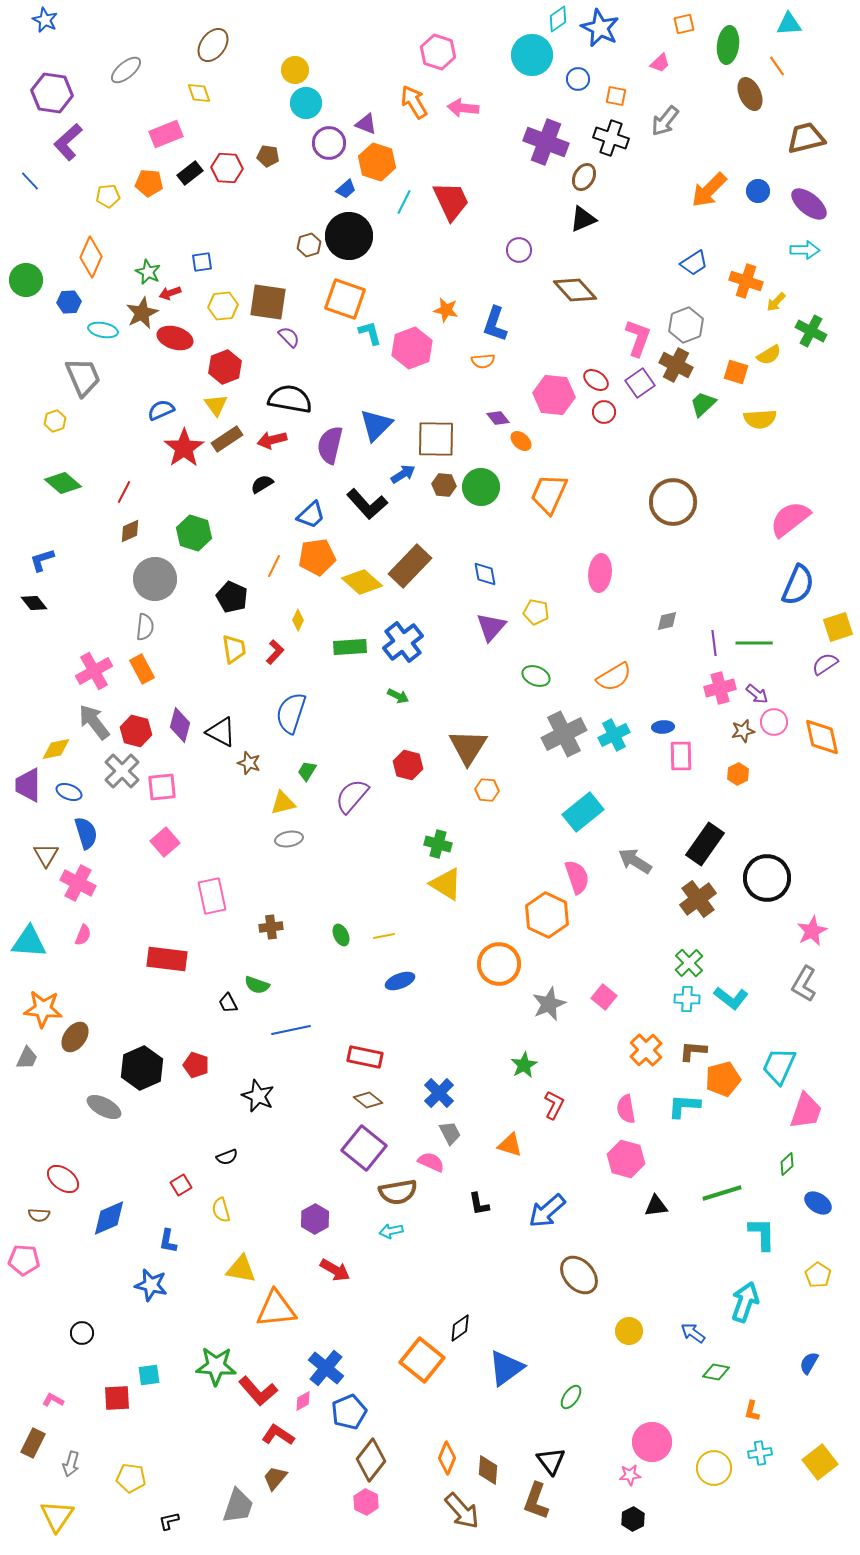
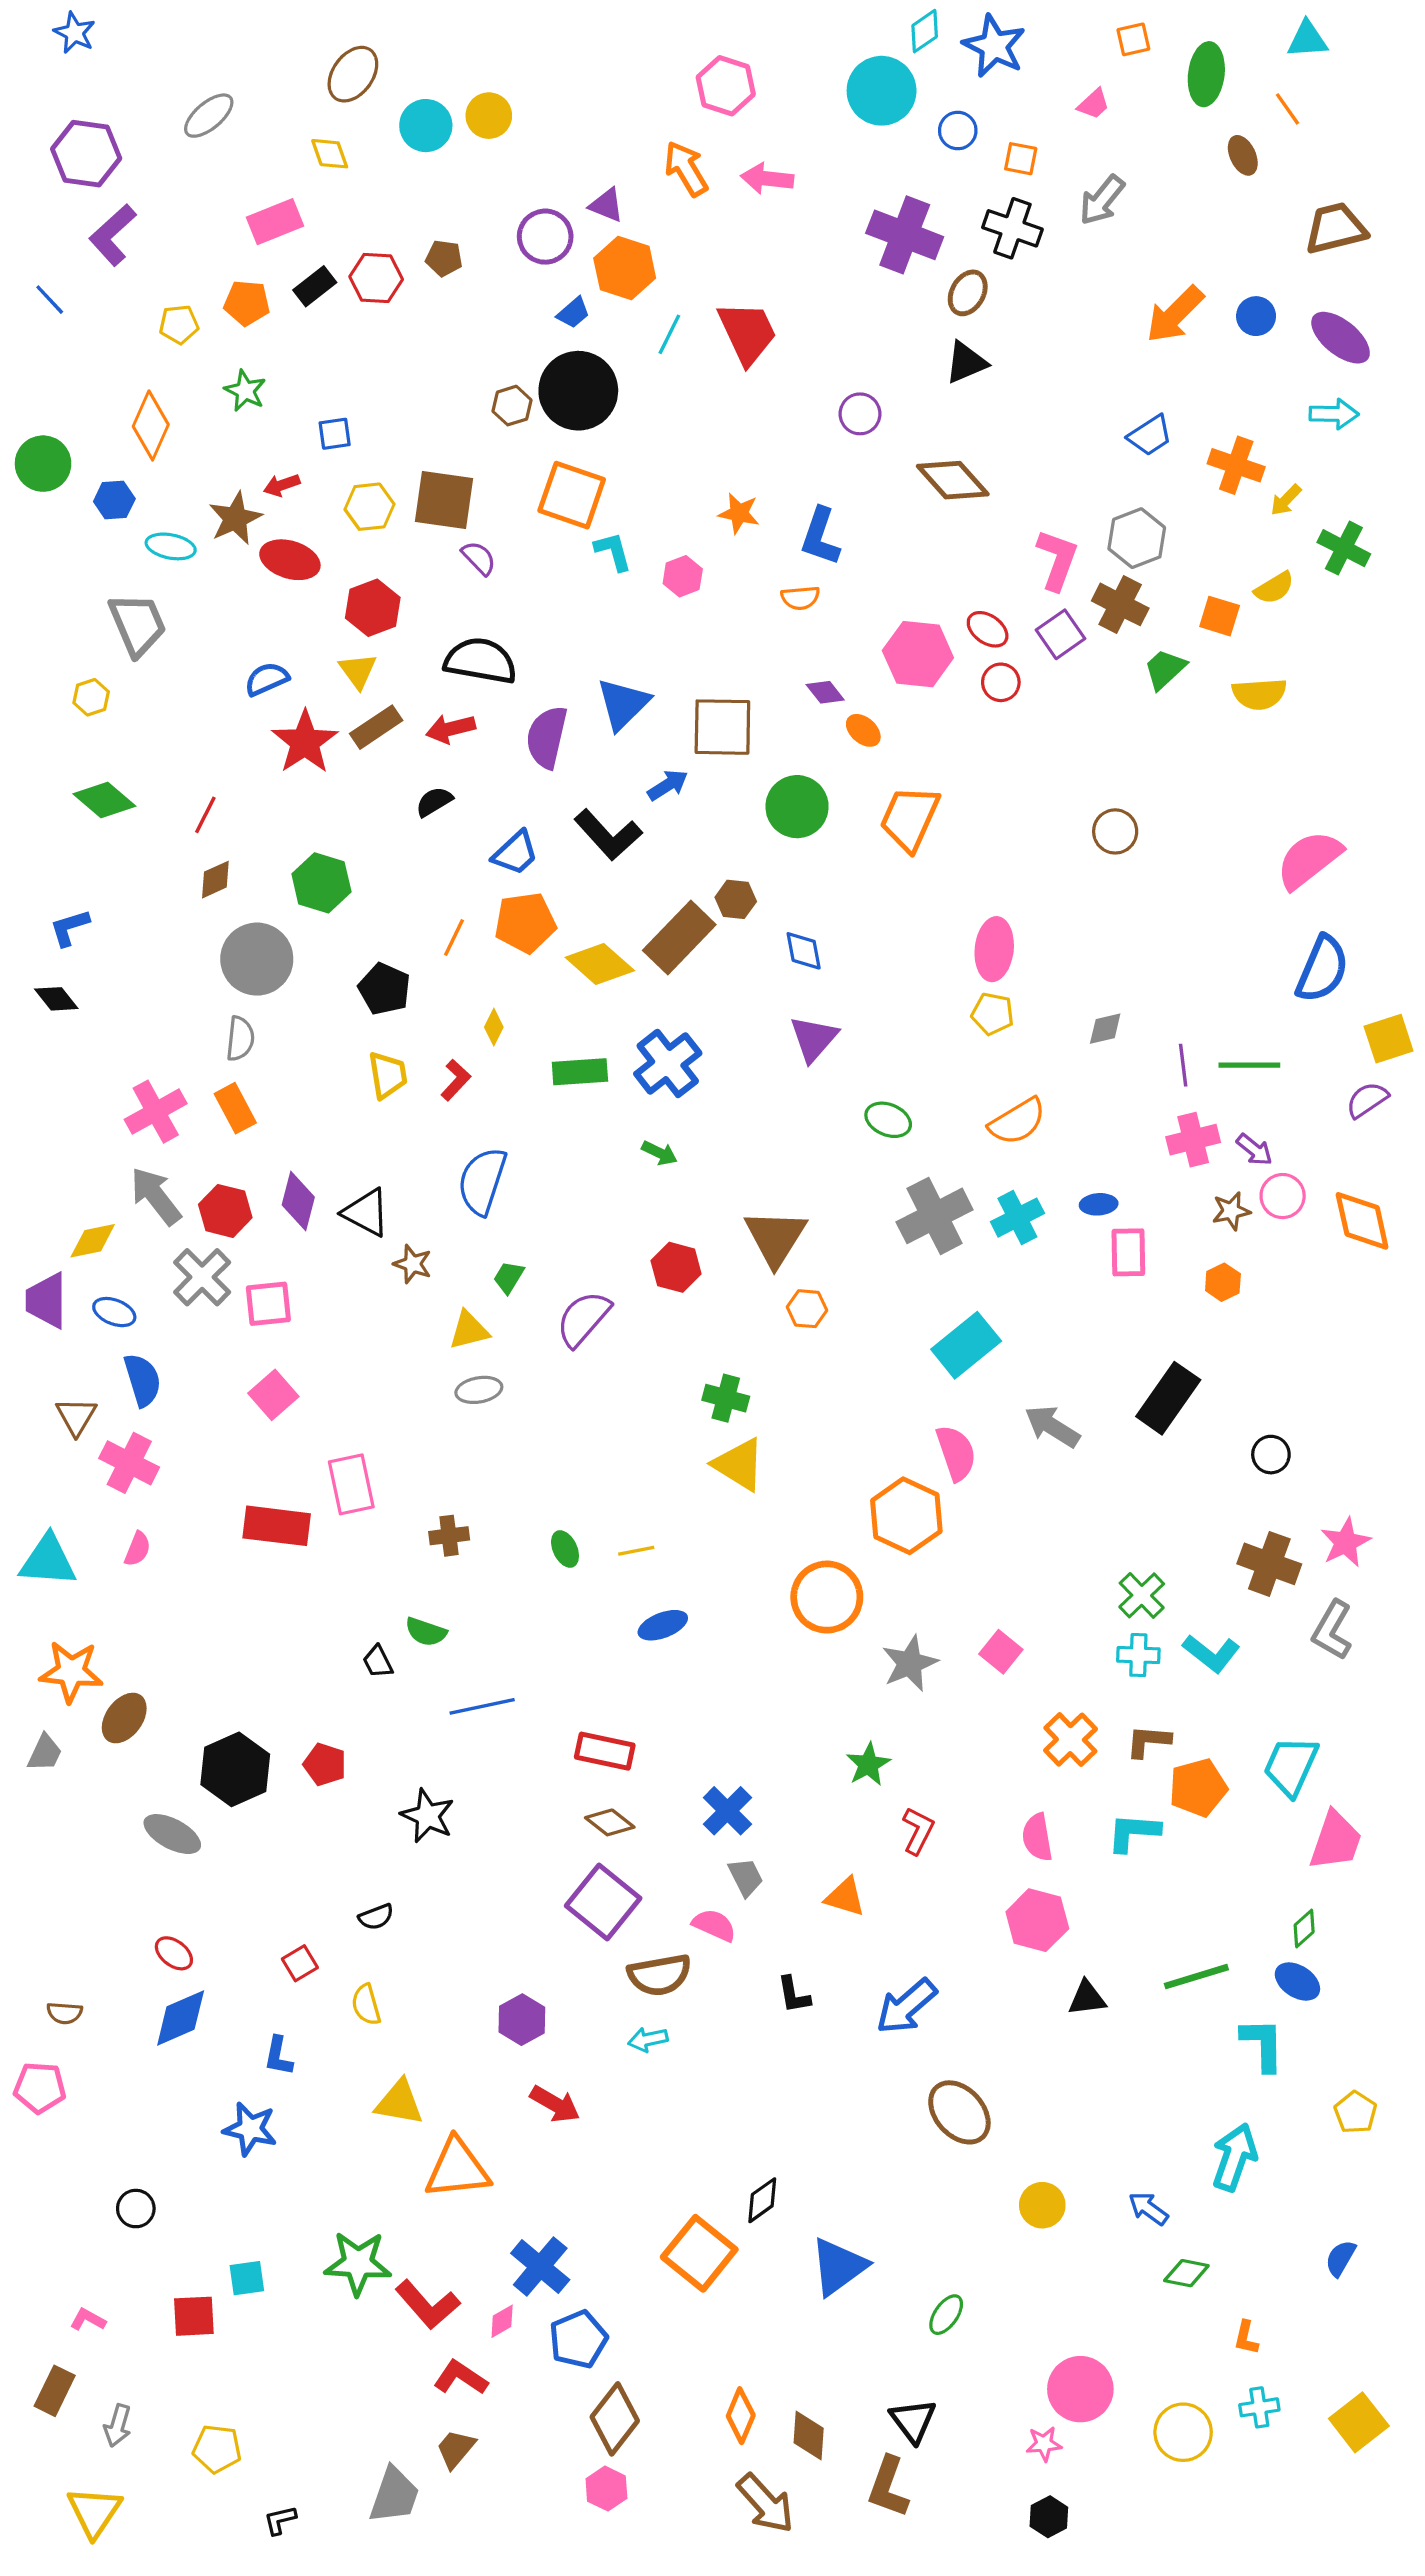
brown ellipse: (750, 94) -> (1243, 155), size x0.7
cyan circle: (306, 103) -> (426, 126), moved
green star: (148, 272) -> (245, 391), moved
pink hexagon: (412, 348) -> (683, 576), size x0.6
brown hexagon: (444, 485) -> (736, 899), moved
brown circle: (673, 502) -> (1115, 831), size x0.6
yellow pentagon: (536, 612) -> (993, 1014), moved
black circle: (767, 878) -> (1271, 1455), size x0.5
brown cross: (698, 899) -> (1269, 1564), moved, turned -33
red rectangle: (167, 959) -> (277, 1526), moved
red ellipse: (63, 1179) -> (174, 1953), moved, size x0.7
blue ellipse: (818, 1203) -> (1297, 1981), moved

